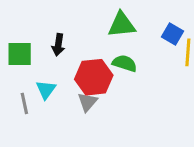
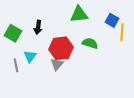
green square: (20, 54) -> (13, 33), turned 30
green semicircle: (125, 63) -> (90, 43), moved

